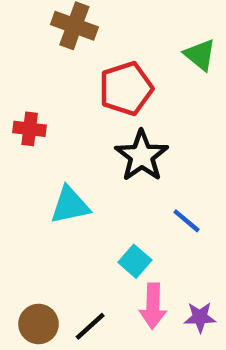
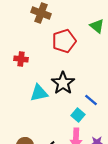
black star: (142, 156) -> (63, 83), moved
cyan square: (135, 261) -> (78, 115), moved

